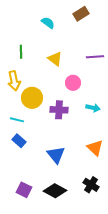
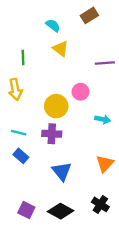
yellow triangle: (55, 59) -> (61, 49), moved
yellow circle: (32, 98) -> (56, 106), moved
purple cross: (59, 110) -> (52, 134), moved
orange triangle: (95, 148) -> (105, 164), turned 30

